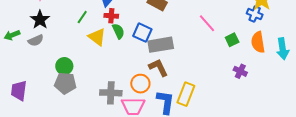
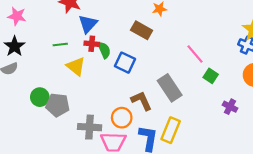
green line: (82, 17) -> (60, 44), turned 48
green semicircle: (118, 31) -> (104, 50), moved
green square: (232, 40) -> (211, 76), moved, turned -32
gray rectangle: (161, 45) -> (170, 88), moved, turned 65
gray pentagon: (65, 83) -> (58, 105), moved

